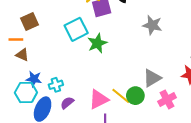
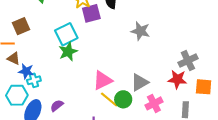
green star: (97, 43) -> (68, 52), moved
blue star: (34, 79) -> (26, 71), moved
cyan cross: (56, 85) -> (34, 80), moved
pink triangle: (99, 99) -> (103, 80), moved

